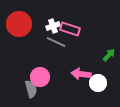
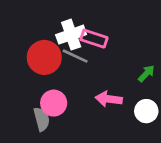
red circle: (19, 24) -> (44, 57), moved
white cross: (53, 26) -> (71, 35), size x1.5
white circle: (98, 83) -> (146, 111), moved

